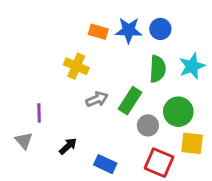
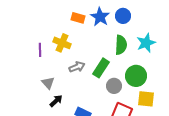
blue star: (129, 30) -> (100, 17), turned 30
purple line: (39, 113) -> (40, 50), moved
gray triangle: (24, 141) -> (48, 83), moved

